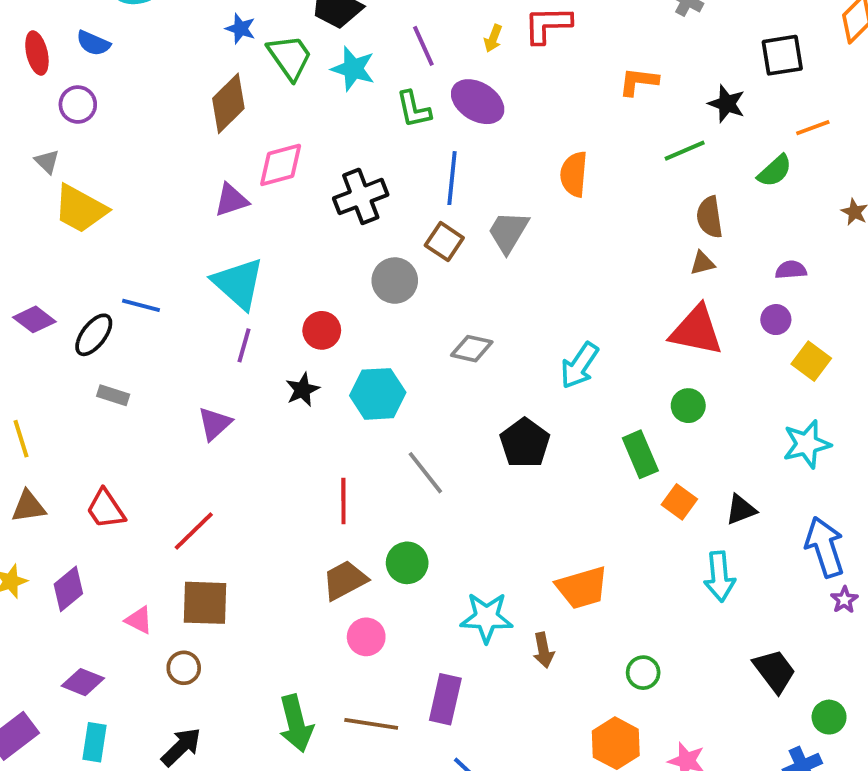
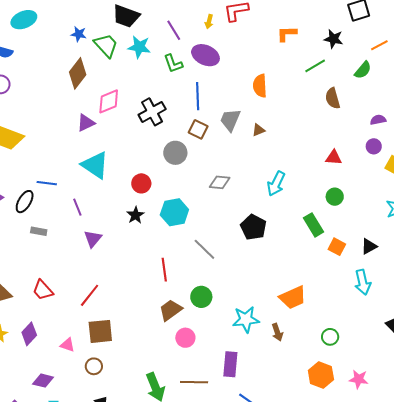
brown triangle: (702, 263) -> (258, 130), moved
red triangle: (696, 331) -> (334, 158), size x0.6
purple line: (244, 345) -> (77, 207), moved, turned -30

